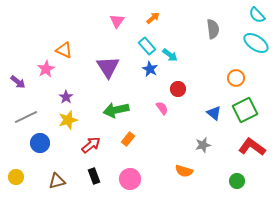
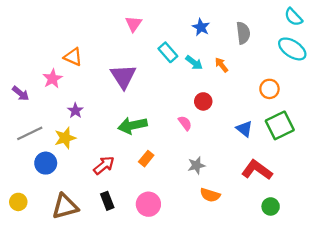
orange arrow: (153, 18) -> (221, 65), moved, turned -88
blue star: (150, 69) -> (201, 27), moved
yellow star: (68, 120) -> (65, 138), moved
gray star: (203, 145) -> (196, 165), moved
red L-shape: (252, 147) -> (257, 170), moved
brown triangle: (57, 181) -> (65, 206), size x1.4

